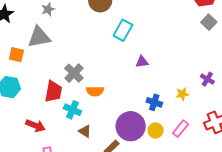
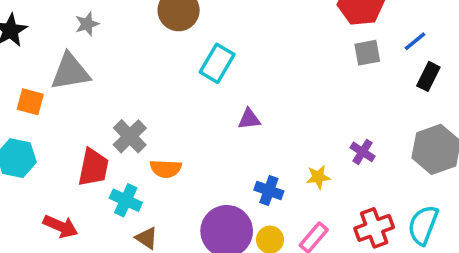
gray square: (209, 22) -> (367, 53), turned 35

